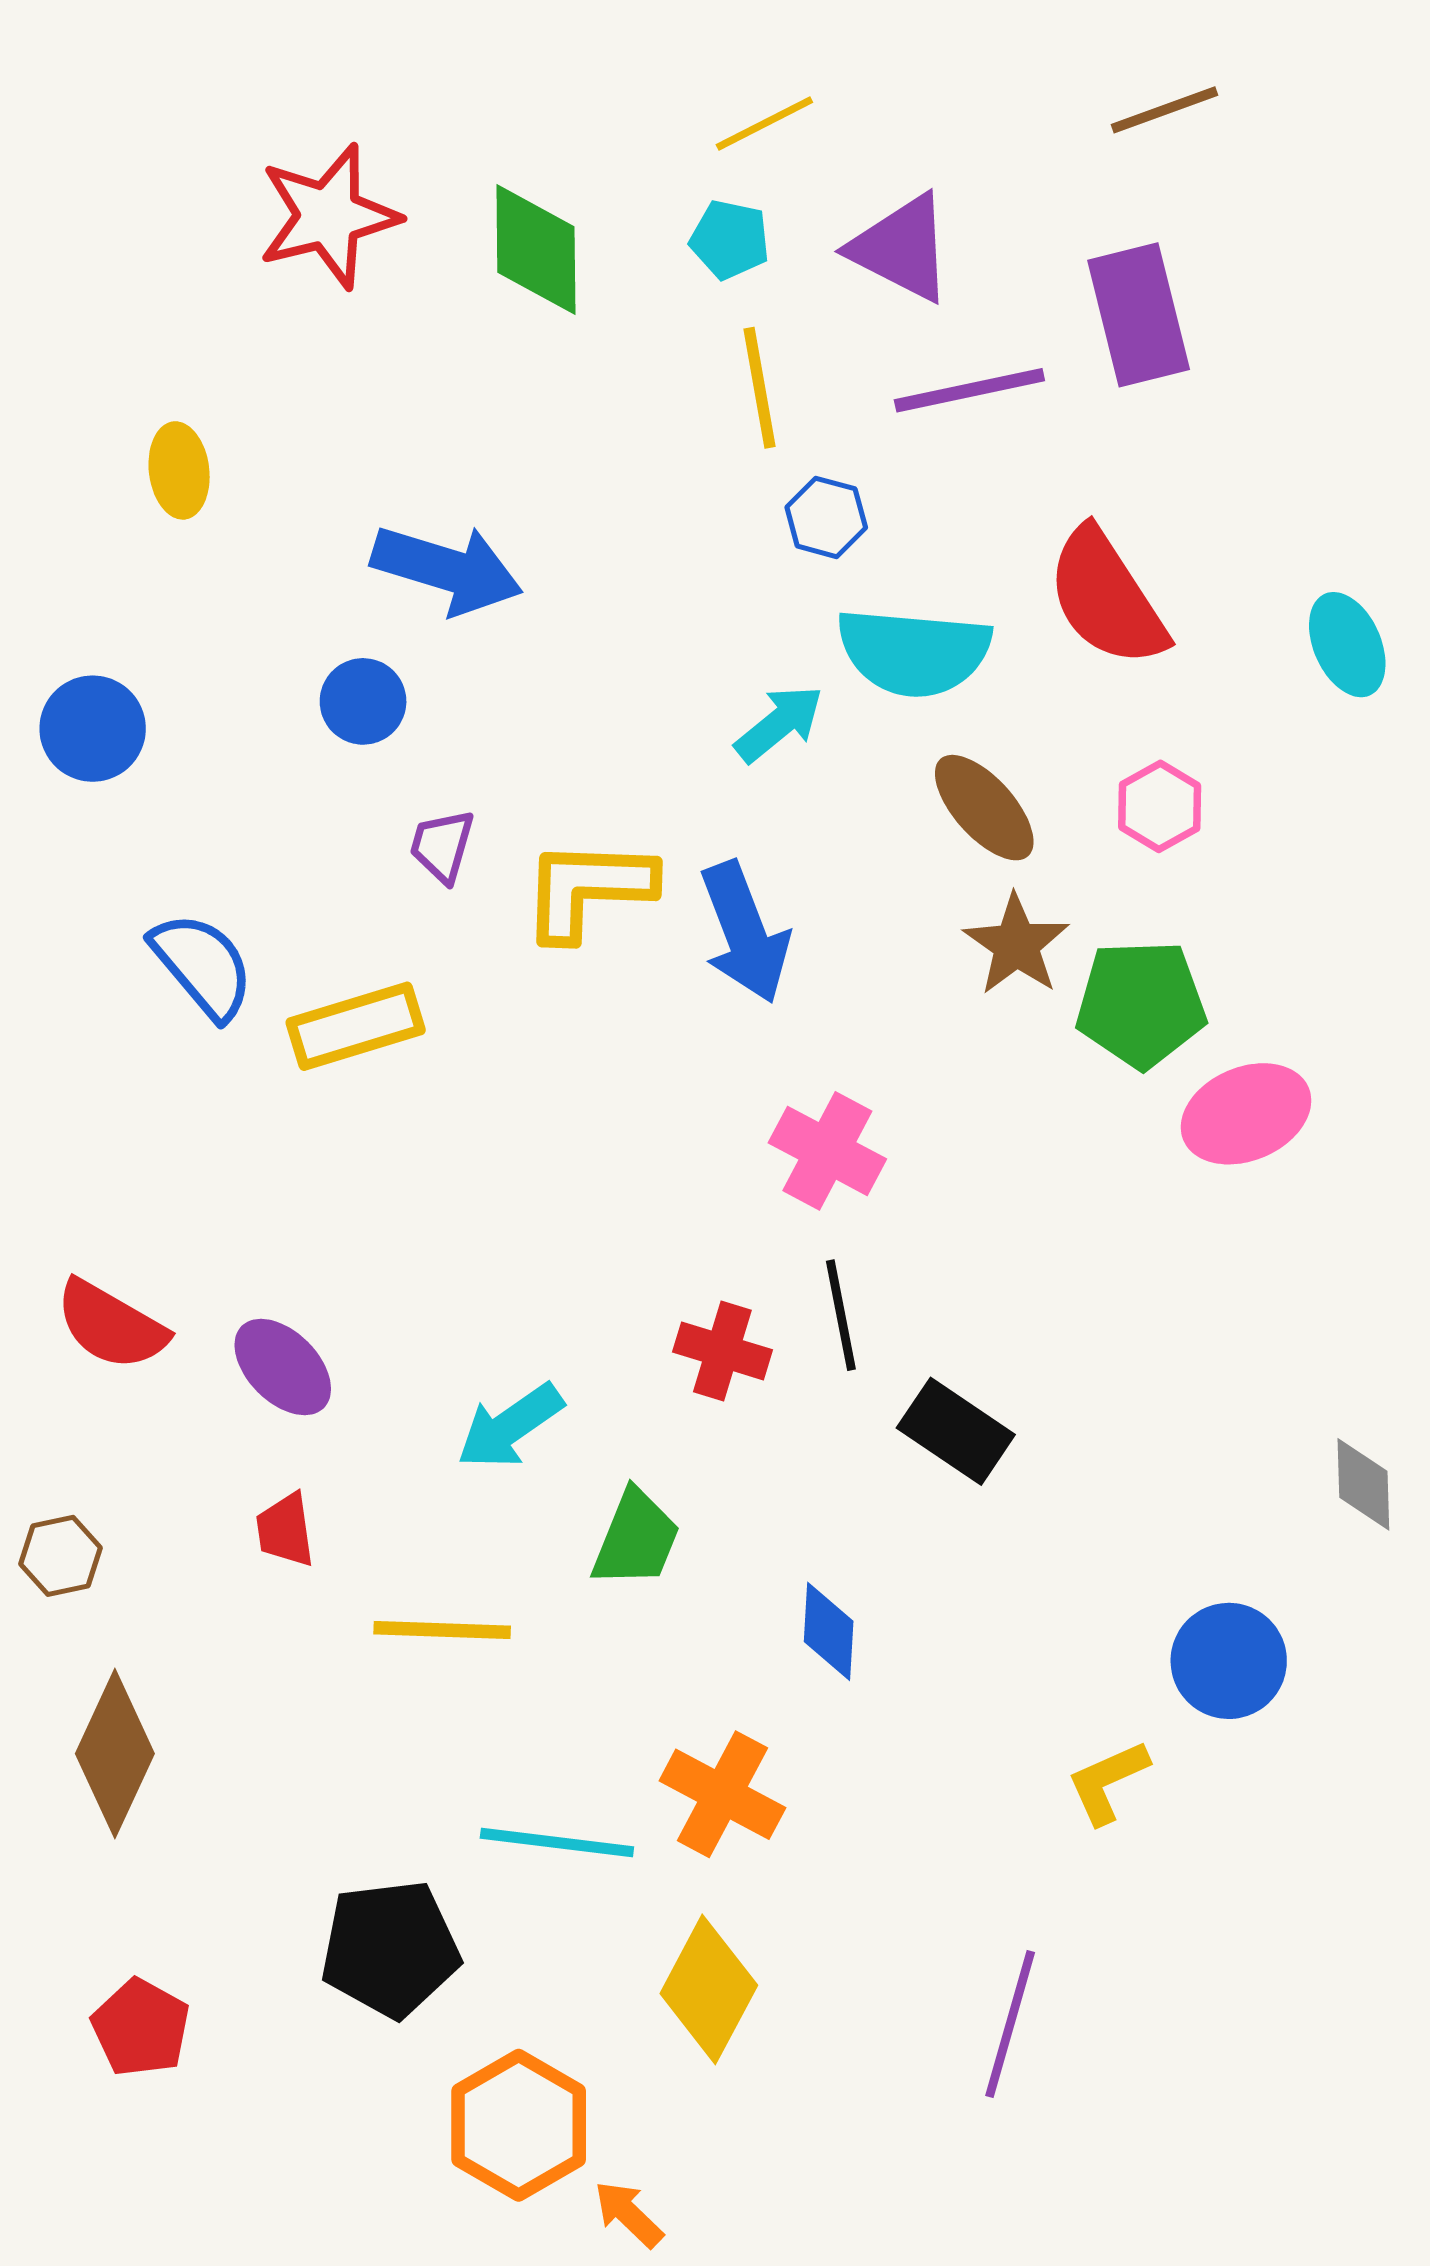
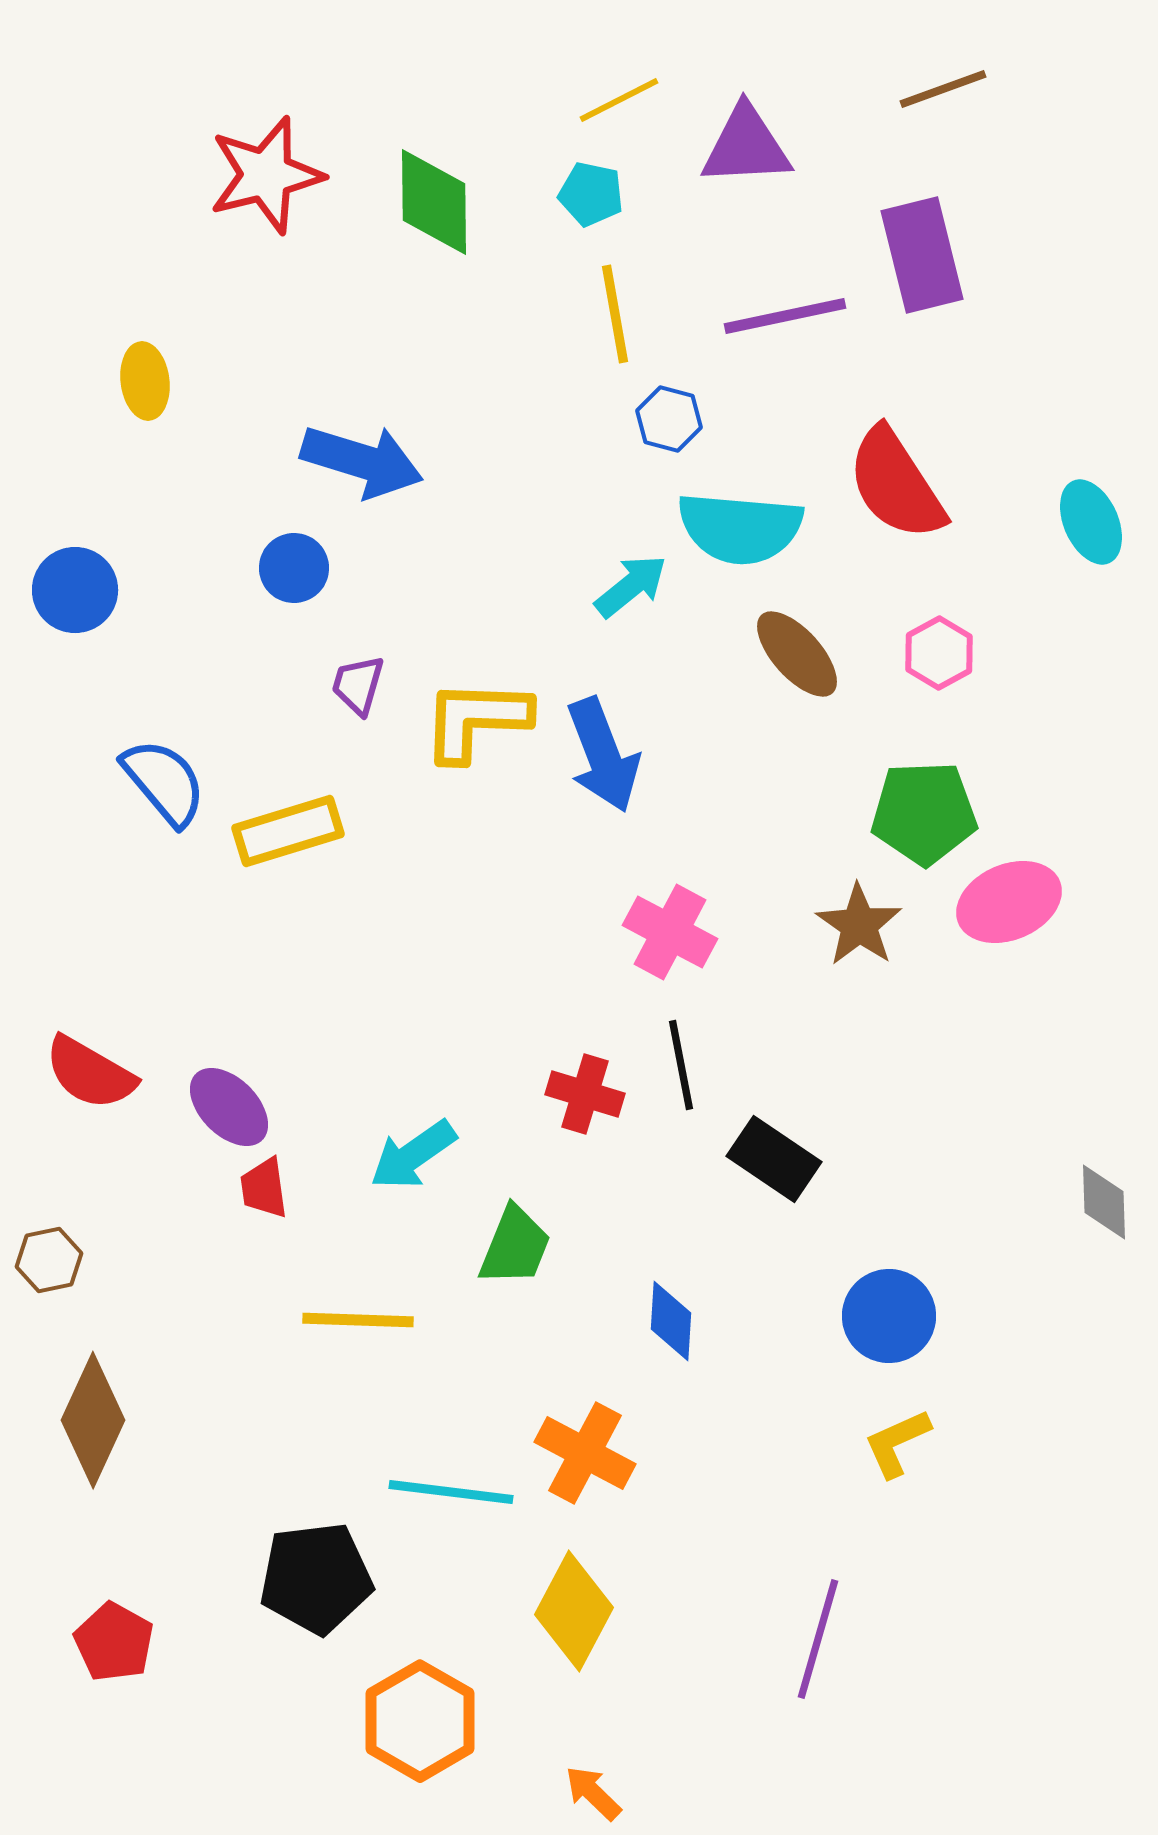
purple triangle: (901, 248) -> (746, 146), moved, turned -30
brown star: (1016, 945) -> (859, 925), moved
red trapezoid: (285, 1530) -> (264, 1188), moved
blue circle: (1229, 1661) -> (889, 1316), moved
orange arrow: (629, 2214) -> (593, 1793), moved

